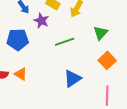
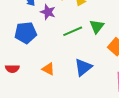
green triangle: (101, 33) -> (97, 26), moved
orange triangle: (21, 74) -> (48, 69), moved

